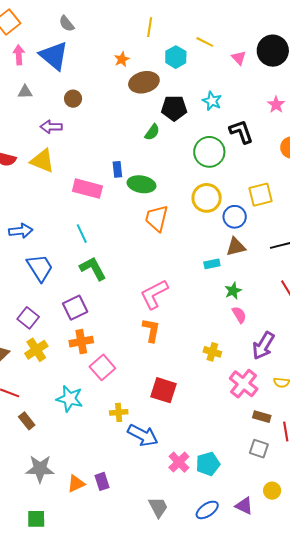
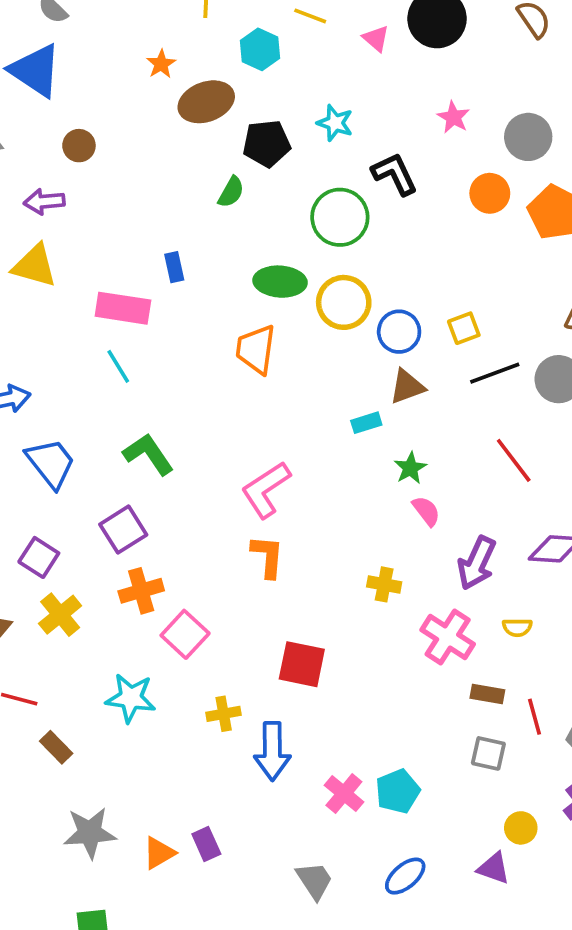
green ellipse: (141, 184) -> (280, 282), moved
yellow square: (261, 195) -> (464, 328), moved, size x0.7
cyan line: (82, 234) -> (118, 366), moved
blue arrow: (143, 435) -> (272, 751), turned 68
purple triangle: (244, 506) -> (494, 868), moved

